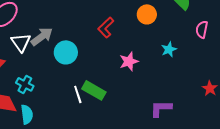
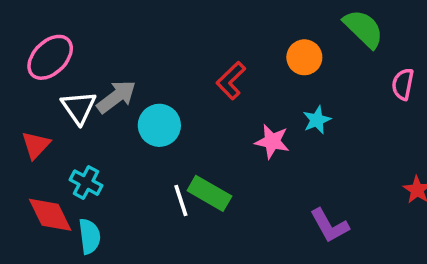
cyan star: (169, 49) -> (317, 120), moved
pink star: (129, 61) -> (272, 141), turned 30
purple L-shape: (161, 108) -> (329, 226), turned -120

